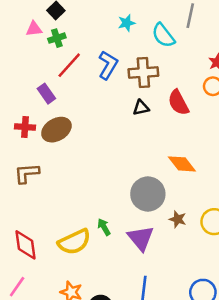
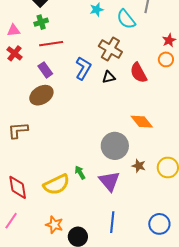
pink triangle: (34, 29) -> (13, 30), moved
red line: (69, 65) -> (51, 44), turned 40
blue L-shape: (108, 65) -> (83, 68), moved
brown cross: (143, 72) -> (110, 49), turned 35
purple rectangle: (46, 94) -> (45, 70), moved
red cross: (25, 127) -> (15, 53), moved, turned 35

